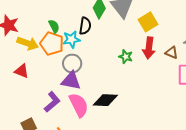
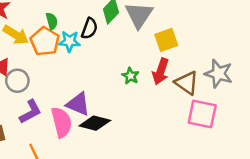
brown triangle: (172, 53) -> (187, 83), size x1.5
gray circle: (72, 64) -> (17, 81), moved
purple triangle: (71, 81) -> (78, 104), moved

